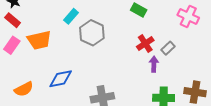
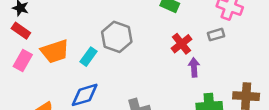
cyan rectangle: (71, 16) -> (88, 57), moved
gray rectangle: (168, 48) -> (216, 35), moved, turned 32

